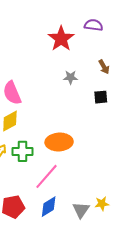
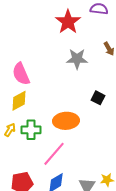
gray star: (71, 77) -> (77, 59), size x1.5
black square: (101, 97) -> (98, 98), moved, turned 32

